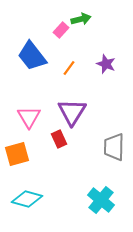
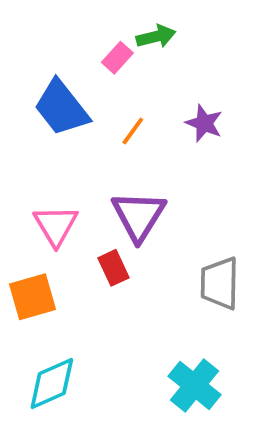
cyan diamond: (27, 199) -> (52, 384), turned -40

